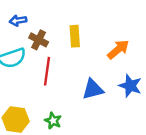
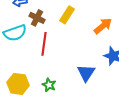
yellow rectangle: (75, 36) -> (67, 15), turned 36
blue triangle: (93, 89) -> (86, 73), moved, turned -42

